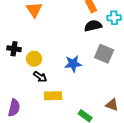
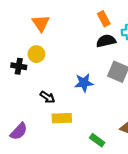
yellow circle: (34, 59) -> (36, 54), moved
purple semicircle: (14, 108) -> (19, 131), turned 30

